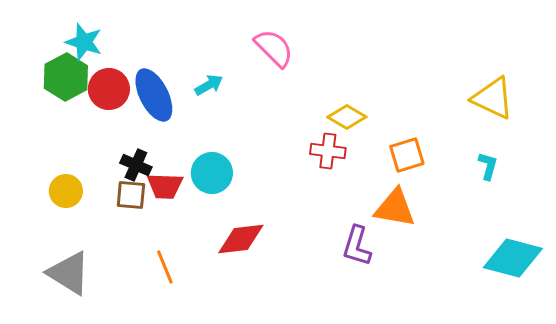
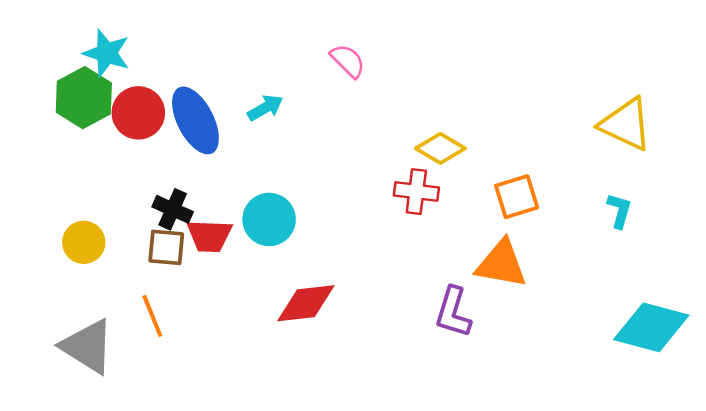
pink semicircle: (274, 48) -> (348, 61), size x0.7
orange line: (165, 267) -> (152, 316), moved

